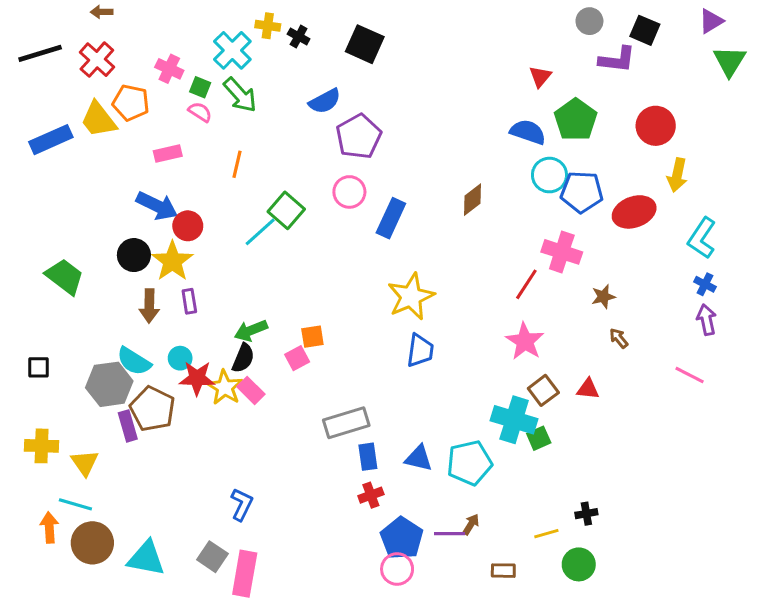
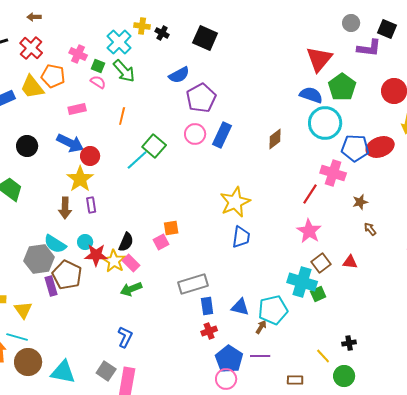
red triangle: (540, 77) -> (319, 59), size x1.8
cyan circle: (549, 175) -> (325, 123), size x1.4
blue pentagon: (582, 192) -> (355, 148), moved
blue rectangle: (391, 218) -> (222, 135), moved
black circle: (134, 255) -> (27, 146), moved
green arrow: (251, 330) -> (131, 289), moved
brown arrow: (471, 524) -> (261, 327), moved
yellow line: (546, 534) -> (323, 356), turned 63

